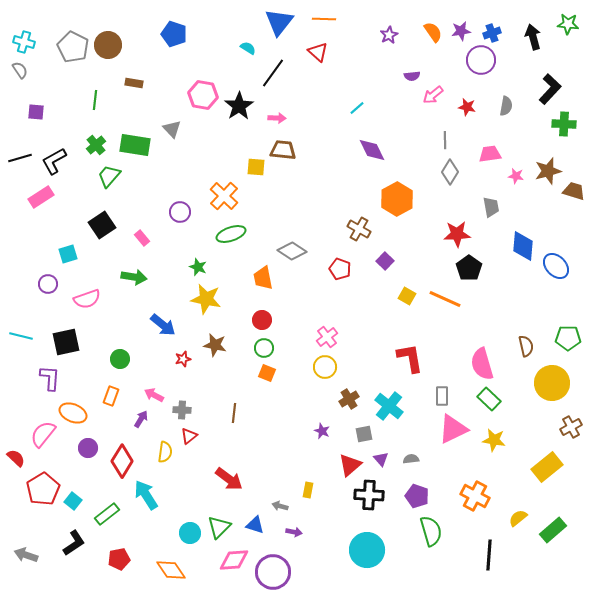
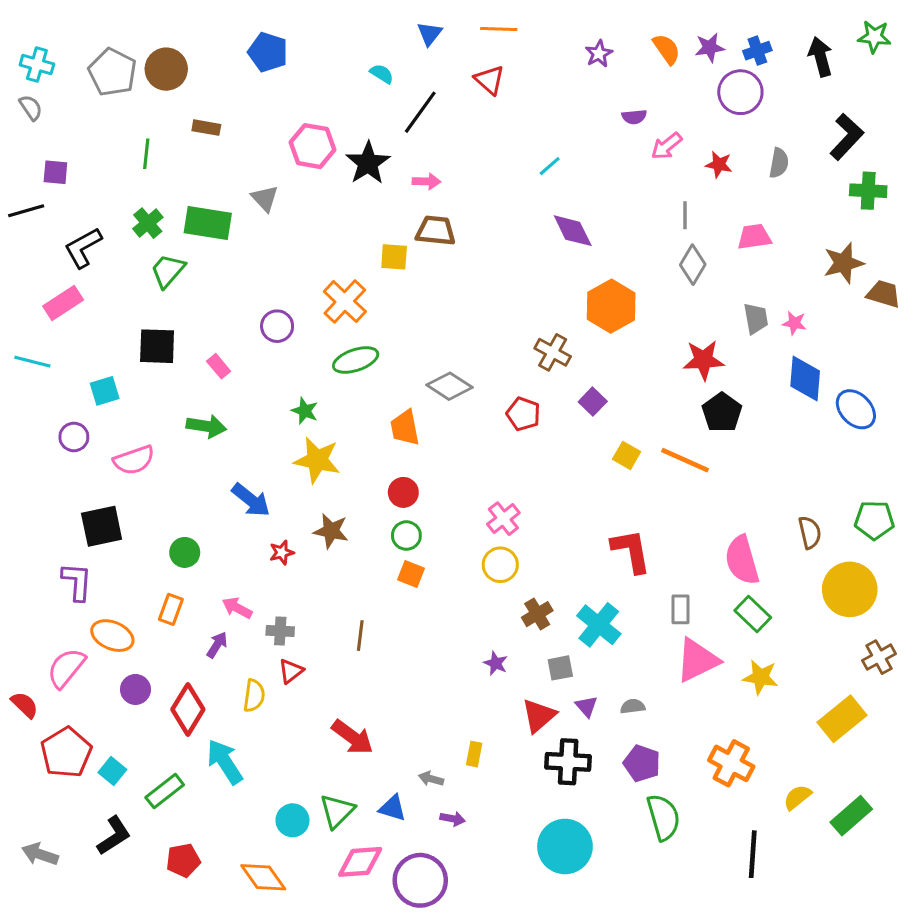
blue triangle: (279, 22) -> (429, 34), size x0.6
black line: (20, 158) -> (26, 211), moved
pink star: (516, 176) -> (794, 323), moved
black square: (102, 225) -> (157, 346), turned 36
cyan line: (21, 336) -> (32, 362), moved

